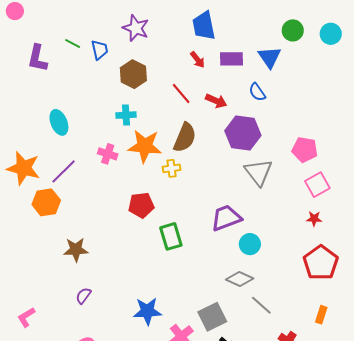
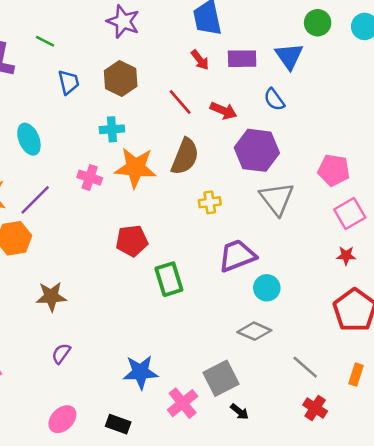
blue trapezoid: (100, 50) -> (69, 82), moved
yellow cross: (172, 168) -> (210, 202), moved
gray line: (261, 305) -> (305, 367), moved

